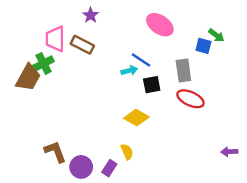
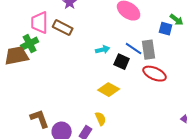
blue line: (141, 60) -> (134, 49), moved
brown trapezoid: (28, 78) -> (17, 56), turned -130
black square: (152, 85) -> (122, 62), turned 35

